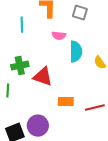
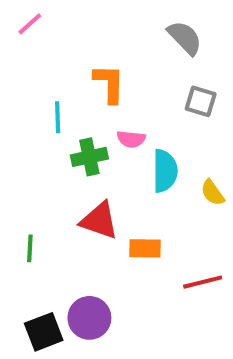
gray square: (80, 13) -> (201, 101), moved
green cross: (20, 66) -> (89, 157), moved
orange rectangle: (66, 102) -> (145, 248), moved

